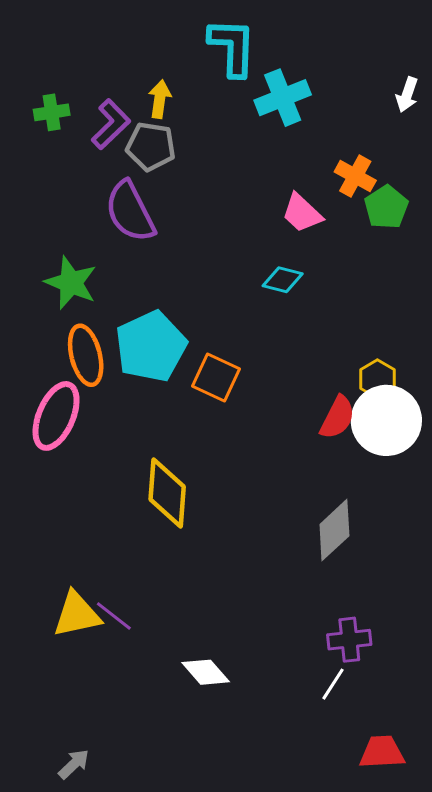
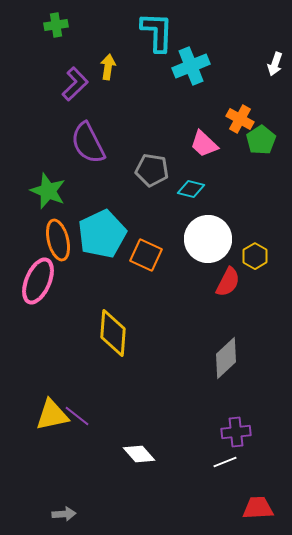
green cross: (52, 112) -> (56, 25), moved
gray pentagon: (151, 146) -> (152, 170), moved
white circle: (386, 420) -> (208, 239), moved
white line: (333, 684) -> (225, 462), turned 35
gray arrow: (74, 764) -> (64, 514), moved, turned 40

